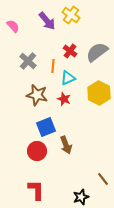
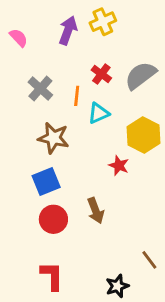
yellow cross: (71, 15) -> (103, 22), turned 30
purple arrow: (47, 21) -> (68, 30), turned -120
red star: (64, 99) -> (119, 166), moved
blue square: (46, 127) -> (46, 182), moved

